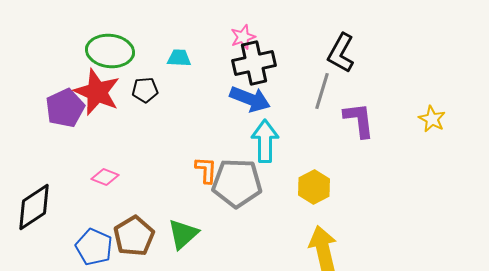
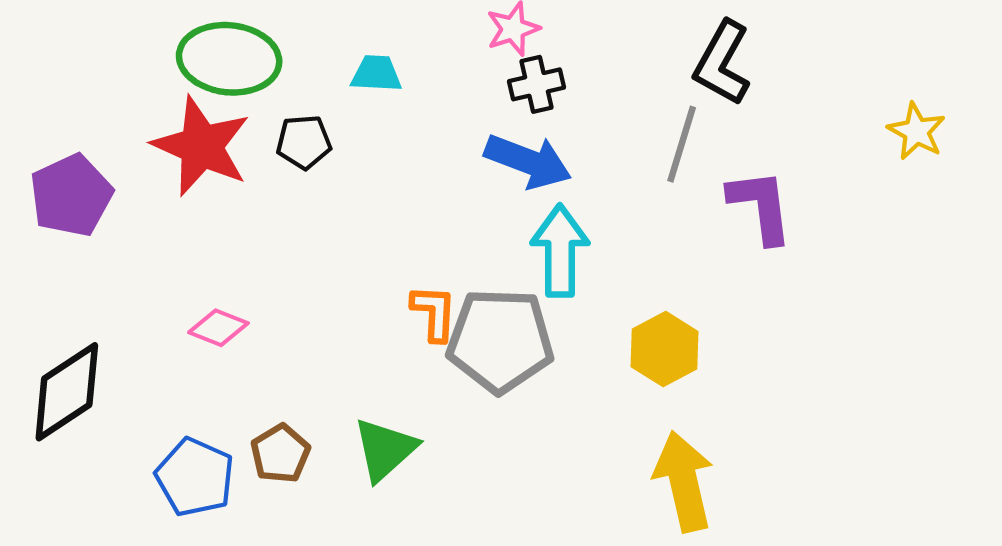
black cross: (254, 63) -> (536, 84), size x0.6
purple pentagon: (65, 108) -> (71, 195), moved
yellow star: (432, 119) -> (916, 131), moved
brown pentagon: (134, 236) -> (280, 454), size x0.7

